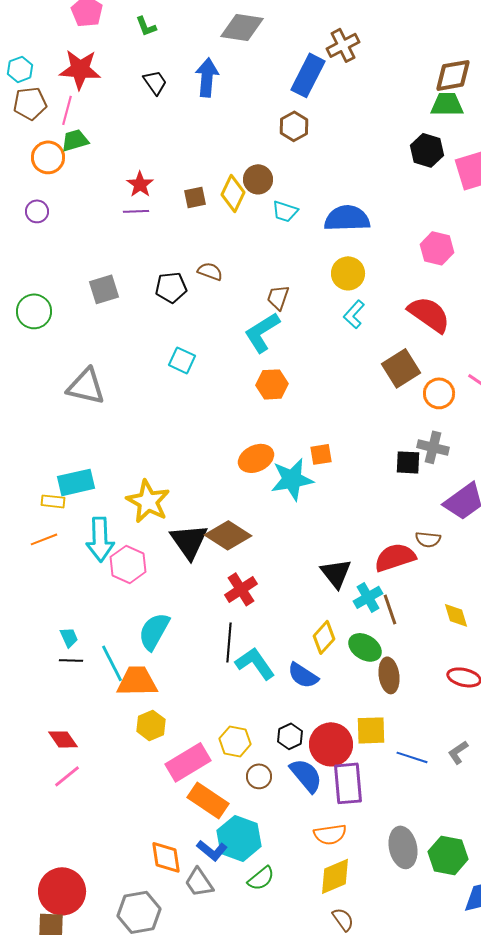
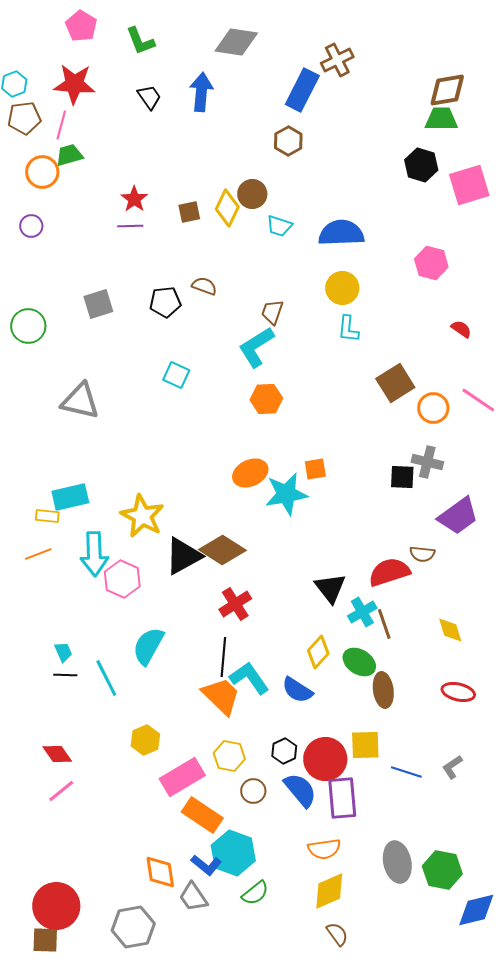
green L-shape: (146, 26) -> (140, 41), size x1.4
cyan L-shape: (354, 314) -> (348, 329), turned -36
red semicircle: (429, 314) -> (461, 329), moved, size x0.5
black triangle: (189, 541) -> (183, 556), turned 36
orange trapezoid: (137, 681) -> (221, 696), moved, turned 45

